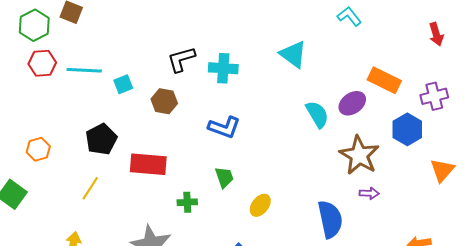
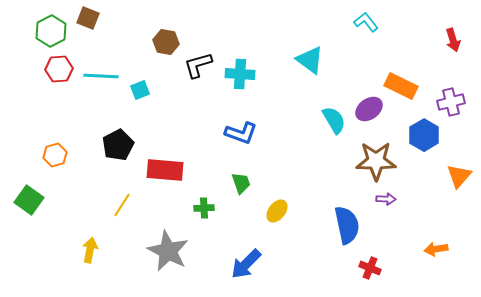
brown hexagon: (164, 101) -> (166, 42), moved
brown star: (359, 155) -> (376, 161), turned -30
yellow line: (90, 188) -> (122, 205), moved

